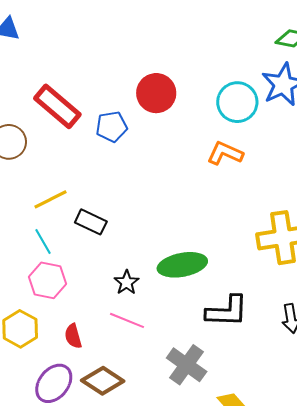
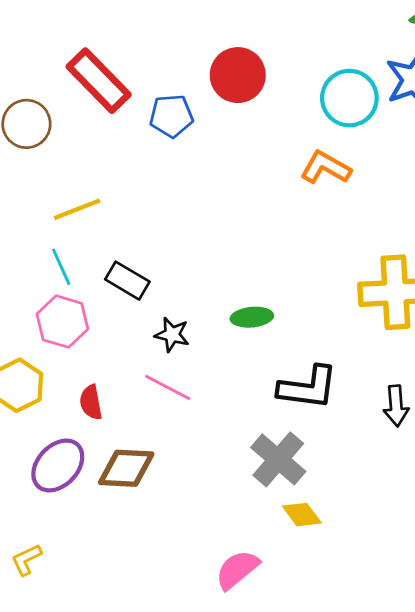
black rectangle: (91, 222) -> (127, 281), moved
green ellipse: (182, 265) -> (252, 317), size x0.6
black star: (127, 282) -> (172, 335), turned -30
gray cross: (187, 365) -> (278, 459), moved
brown diamond: (103, 381) -> (126, 468), turned -36

